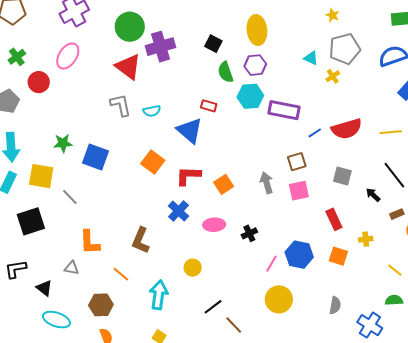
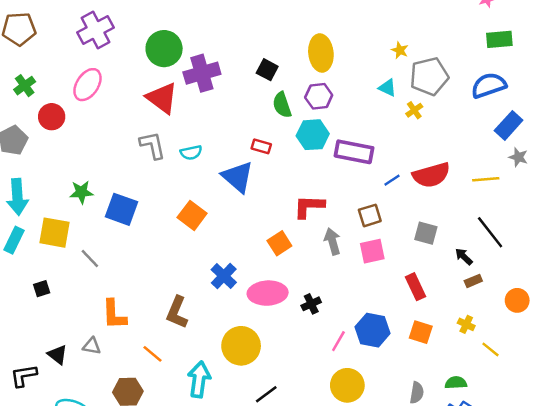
yellow star: (332, 15) -> (400, 50), moved
red L-shape: (188, 176) -> (309, 206), moved
brown rectangle: (397, 214) -> (473, 281), moved
black square: (31, 221) -> (42, 289), size x0.5
pink ellipse: (214, 225) -> (268, 293), size x1.4
yellow cross: (366, 239) -> (466, 324), moved, turned 32
yellow circle: (193, 268) -> (241, 346), size x1.8
black L-shape: (16, 269) -> (24, 376), moved
black triangle: (44, 288) -> (57, 355), moved
green semicircle: (394, 300) -> (456, 383), moved

